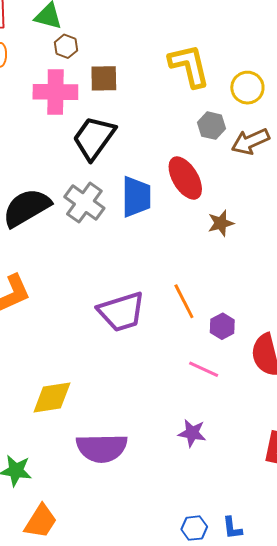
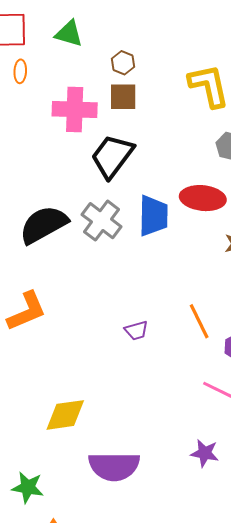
brown hexagon: (66, 46) -> (123, 63), moved
red ellipse: (185, 178) -> (203, 198), turned -54
purple trapezoid: (121, 312) -> (136, 330), size x0.5

